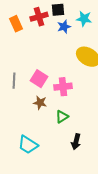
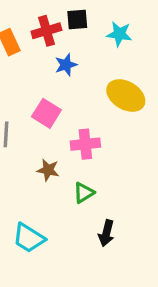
blue star: (64, 27) -> (66, 65), moved
pink square: (39, 79) -> (46, 113), moved

